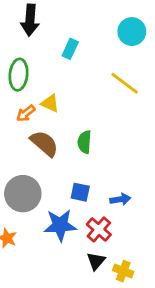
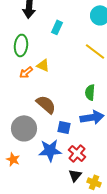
green semicircle: (84, 142) -> (90, 92), moved
brown semicircle: (44, 143) -> (46, 104), moved
blue arrow: (120, 199) -> (92, 117), moved, size x1.6

